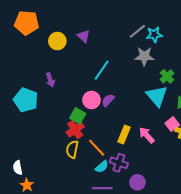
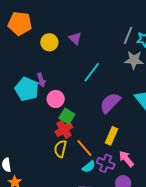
gray line: (137, 31) -> (128, 35), turned -30
cyan pentagon: (26, 100) -> (27, 89), moved
pink circle: (92, 100) -> (56, 99), moved
purple semicircle: (108, 100) -> (110, 103), moved, size x1.6
pink arrow: (147, 135) -> (126, 159), moved

